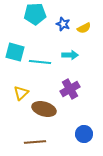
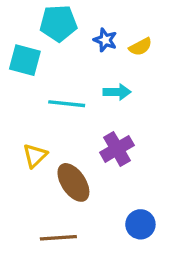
cyan square: (15, 52) -> (25, 60), moved
brown ellipse: (44, 109) -> (73, 182), turned 40

